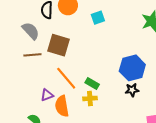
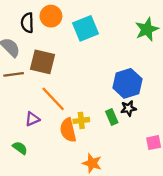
cyan square: (98, 18) -> (85, 28), size x1.6
green rectangle: (92, 83) -> (112, 117), moved, turned 40
orange semicircle: (62, 106) -> (68, 130), moved

